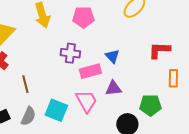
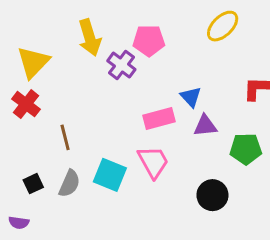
purple cross: (70, 53) -> (121, 65), moved, turned 30
purple triangle: (113, 88) -> (205, 126), moved
green pentagon: (150, 105) -> (246, 149), moved

